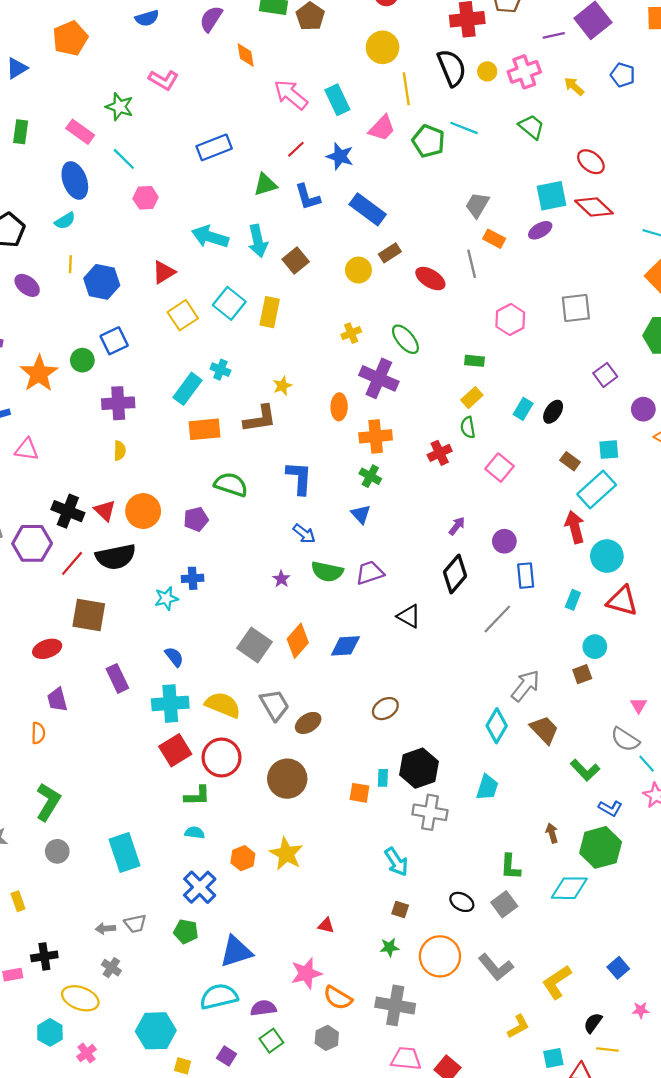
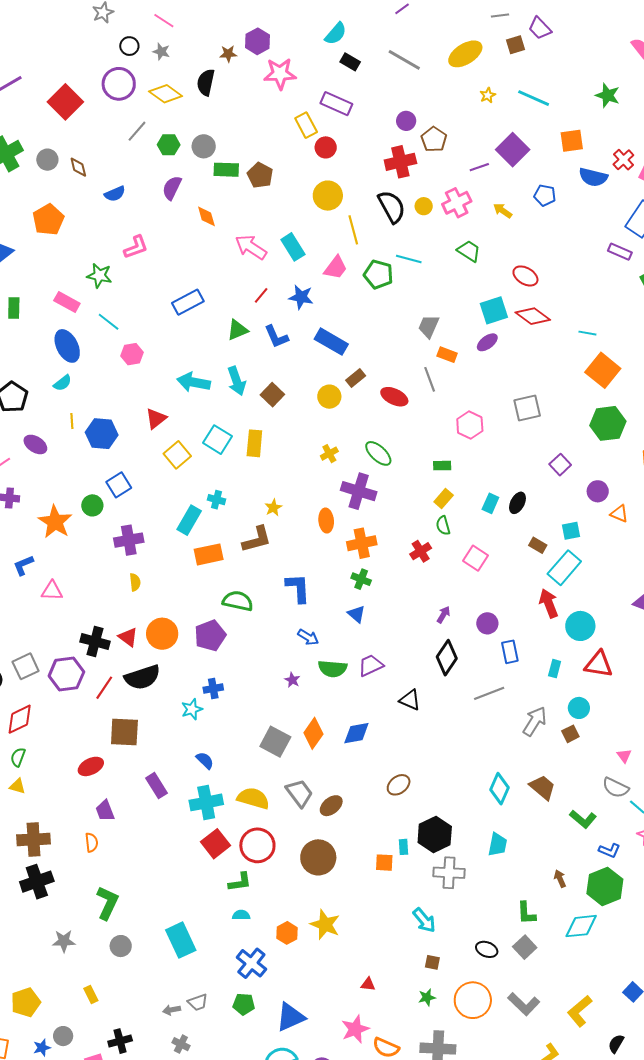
pink L-shape: (164, 80) -> (136, 247), turned -44
purple pentagon: (196, 519) -> (210, 636), size x1.4
gray line: (497, 619) -> (489, 693), turned 32
gray arrow: (526, 686) -> (535, 721), moved

